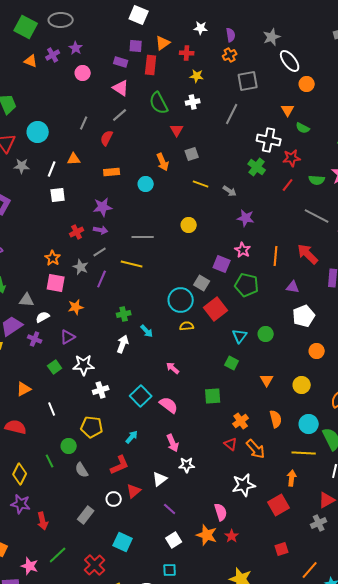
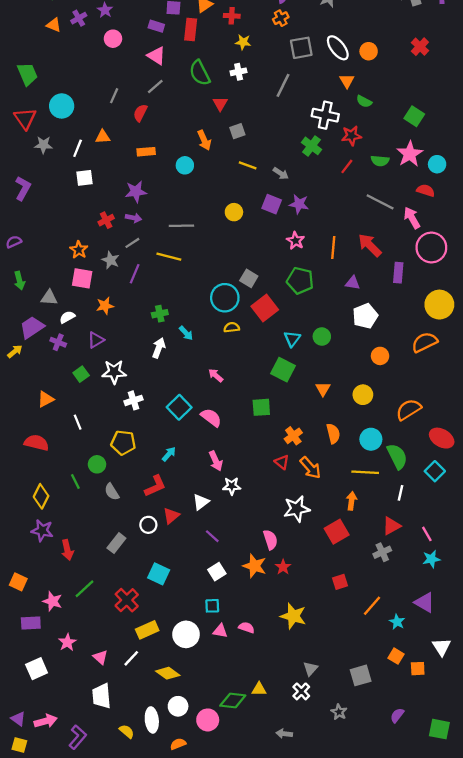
white ellipse: (290, 61) -> (338, 48), moved
purple square: (222, 264) -> (272, 204), moved
green square: (232, 363) -> (283, 370), size x1.5

